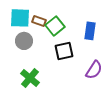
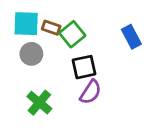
blue rectangle: (90, 31) -> (131, 37), moved, turned -36
purple semicircle: (94, 70) -> (91, 92), moved

